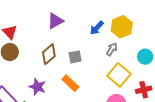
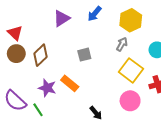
blue arrow: (97, 28) -> (95, 14), moved
brown diamond: (49, 54) -> (40, 55), moved
orange rectangle: (70, 83) -> (70, 83), moved

